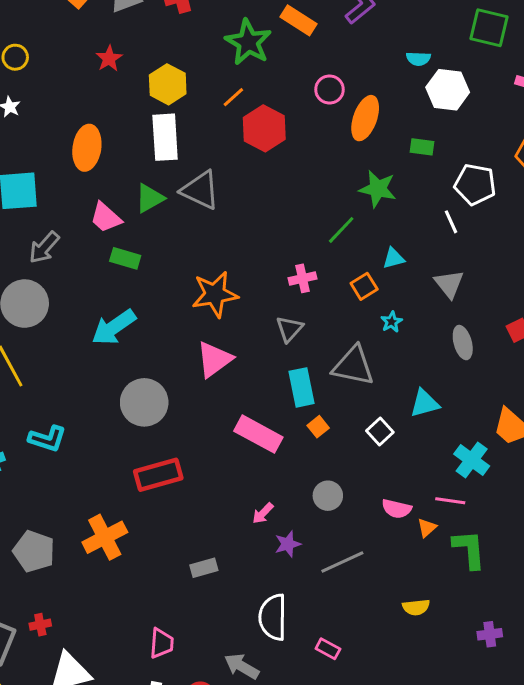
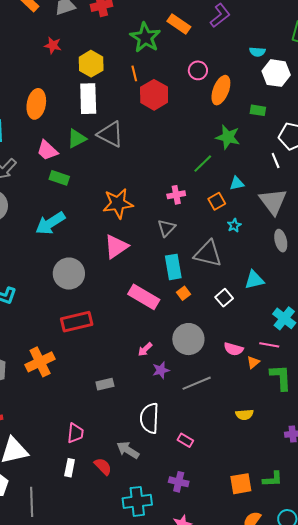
red star: (109, 59) -> (53, 45), turned -30
orange line: (233, 97) -> (134, 73), turned -63
gray triangle: (449, 284) -> (273, 201), size x1.4
gray circle: (328, 496) -> (188, 339), size x1.6

